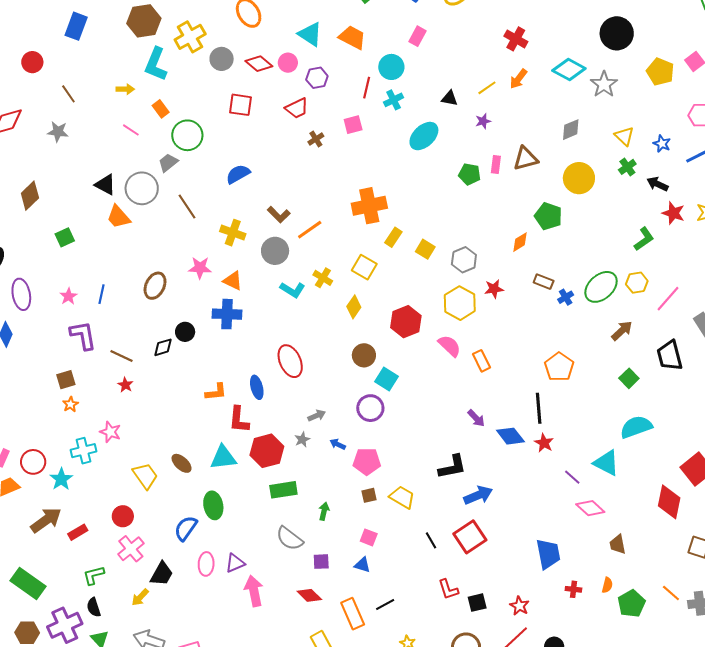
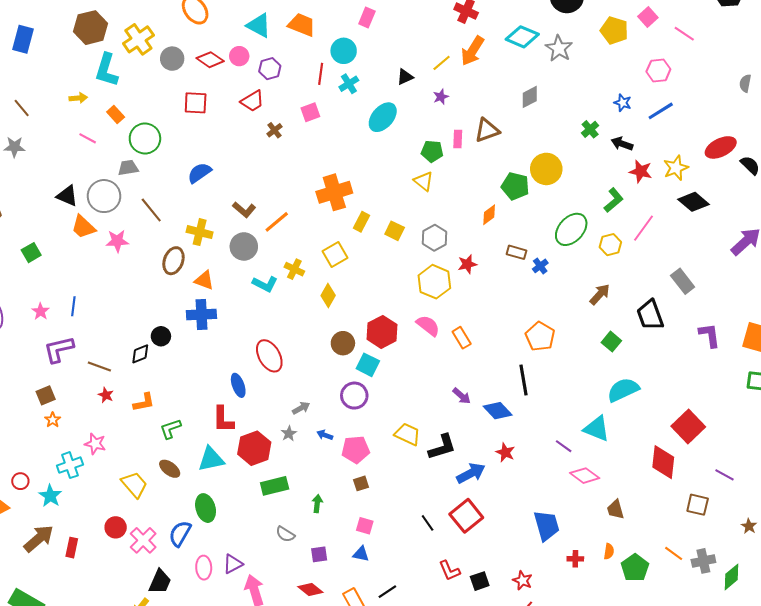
orange arrow: (518, 79) -> (472, 51), size x1.4
black triangle: (450, 98) -> (405, 77), turned -30
yellow triangle: (624, 136) -> (424, 181), moved
gray trapezoid: (168, 163) -> (128, 168), turned 35
yellow circle: (579, 178) -> (546, 169), moved
yellow square: (364, 267) -> (335, 255), turned 35
pink star: (200, 268) -> (117, 241), moved
brown ellipse: (155, 286) -> (173, 261), moved
green ellipse: (601, 287) -> (571, 229), moved
pink line: (668, 299) -> (644, 228), moved
red hexagon: (406, 322) -> (382, 332), moved
purple L-shape: (83, 335) -> (59, 349), turned -88
orange L-shape: (216, 392) -> (144, 402), moved
red star: (544, 443) -> (505, 452), moved
red circle: (33, 462) -> (20, 481), size x0.7
yellow trapezoid: (402, 497) -> (407, 434), moved
red rectangle: (78, 532) -> (72, 548), turned -42
gray semicircle: (290, 539) -> (285, 534), size x0.7
pink cross: (131, 549) -> (143, 540), moved
green L-shape: (94, 575) -> (170, 429), moved

